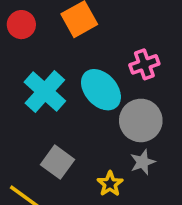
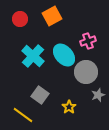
gray star: (143, 162) -> (98, 95), moved

